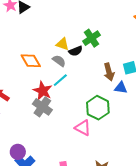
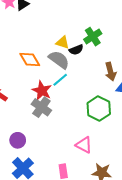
gray semicircle: (59, 61) -> (59, 60), size x1.5
pink triangle: (83, 128) -> (84, 145), moved
purple circle: (18, 152) -> (18, 140), moved

